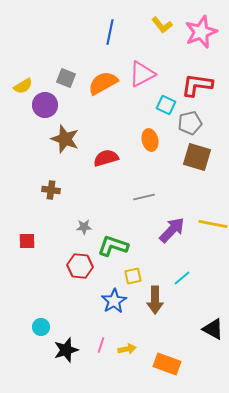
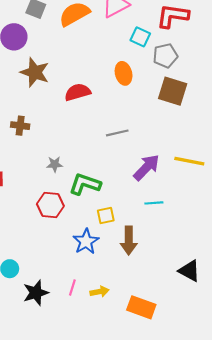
cyan line: (182, 278) -> (154, 203), moved, turned 36

